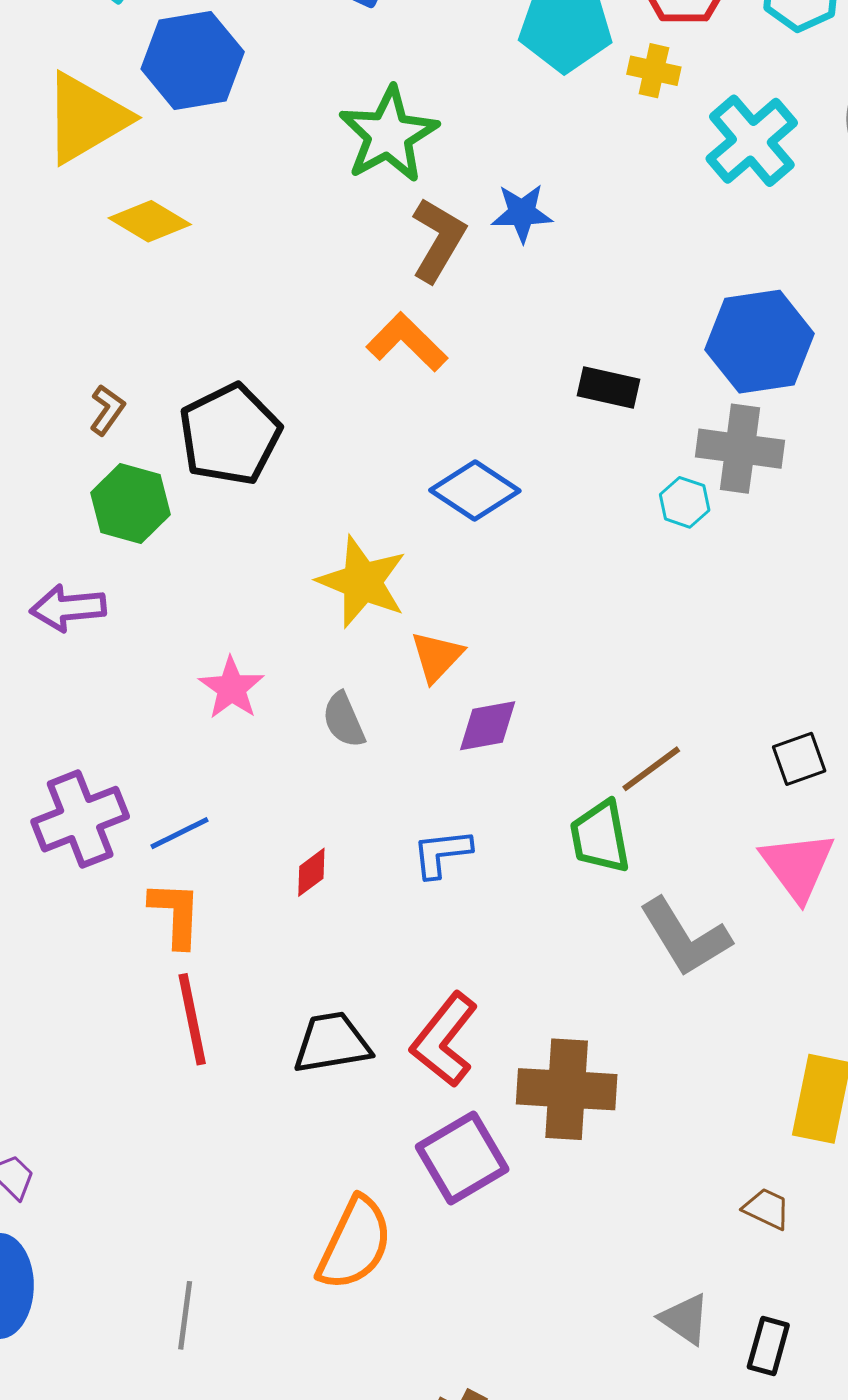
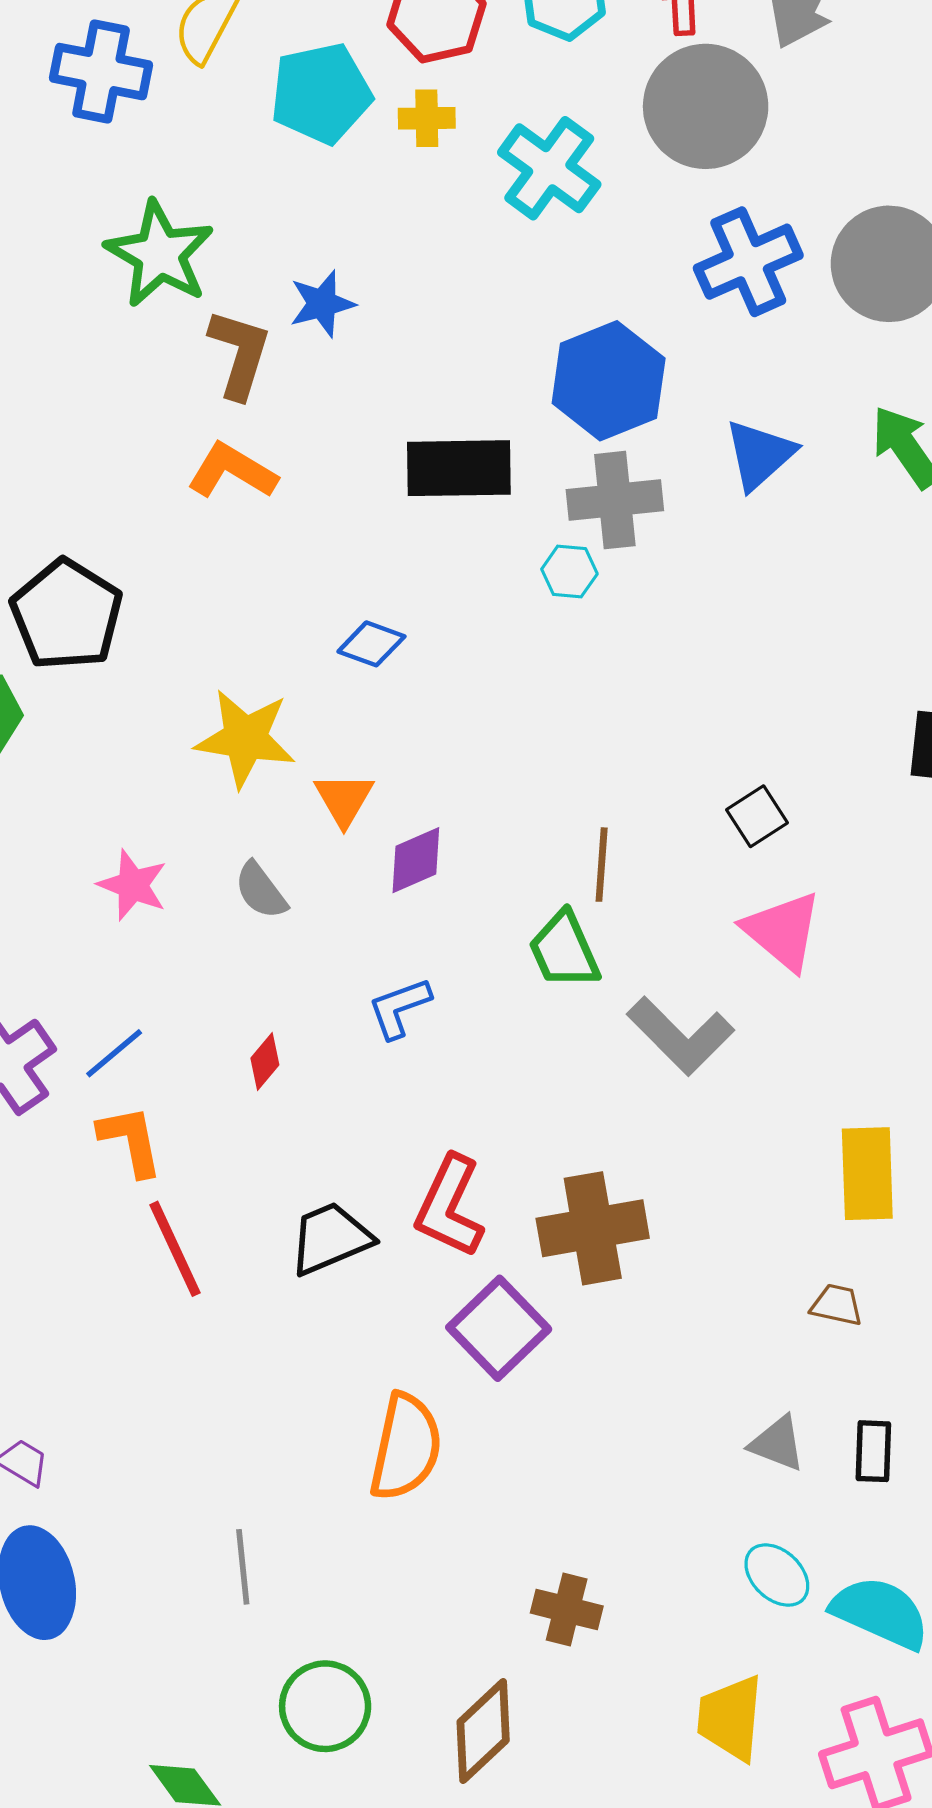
black rectangle: (608, 387) -> (459, 468), size x1.6
blue diamond: (475, 491) -> (371, 644), moved, size x0.7
brown line: (651, 769) -> (602, 865), turned -36

